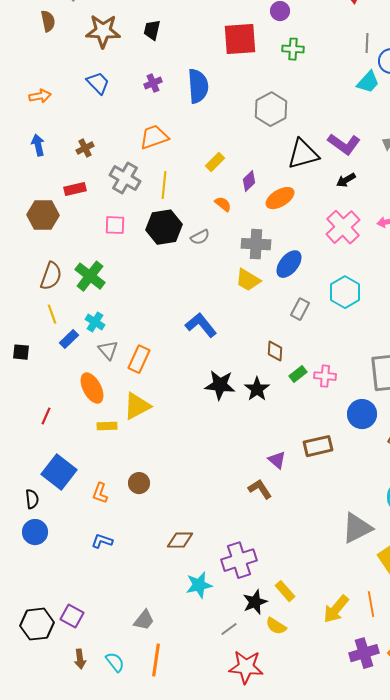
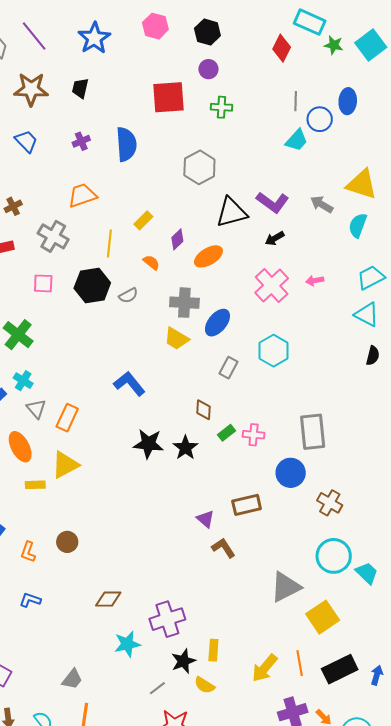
yellow line: (164, 185) -> (109, 243), moved
brown L-shape: (260, 489) -> (223, 548), moved
yellow rectangle: (285, 591) -> (213, 650), turned 45

